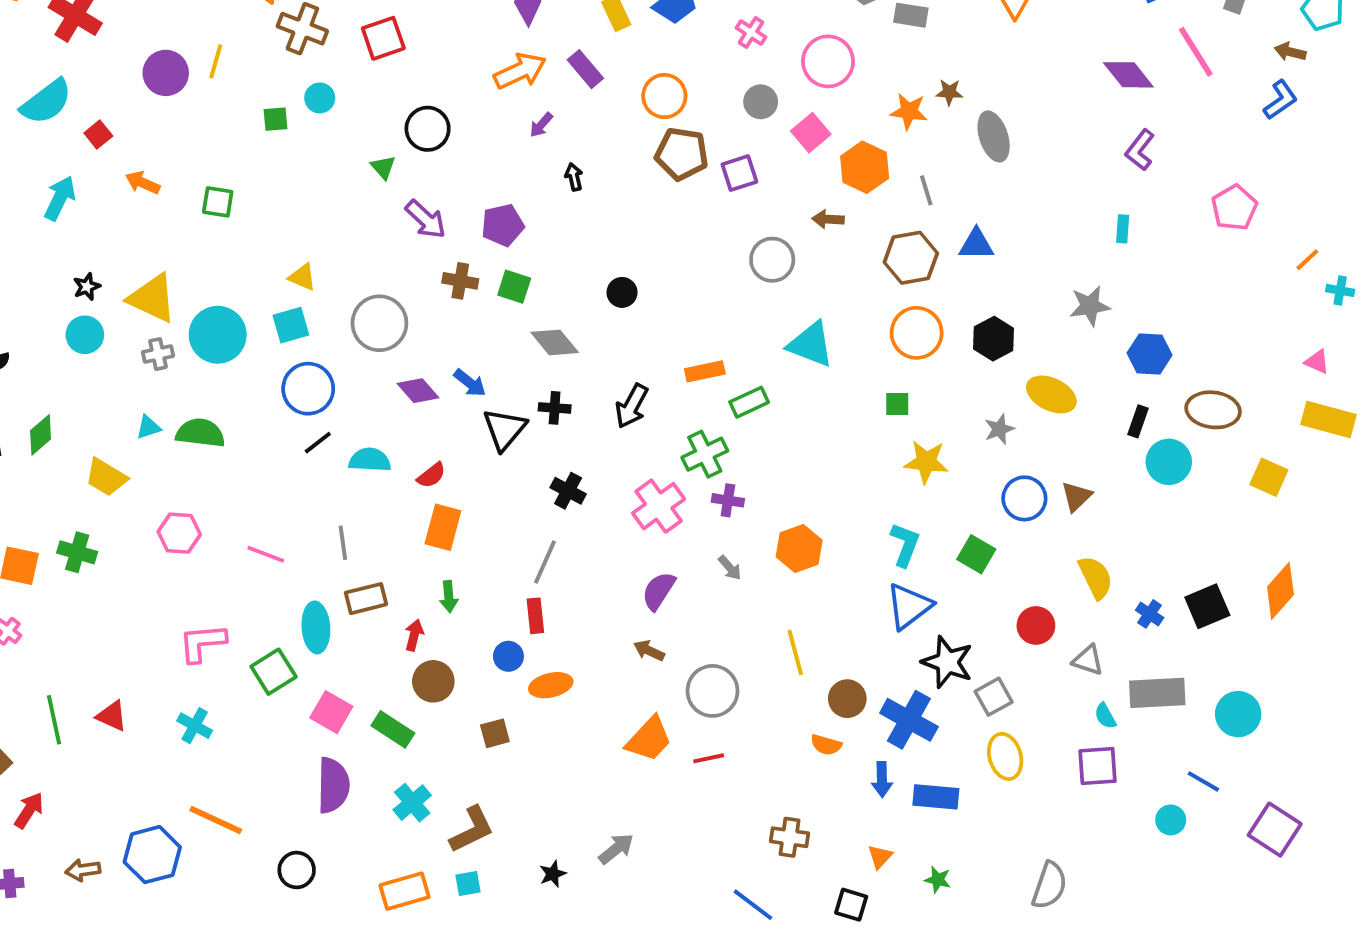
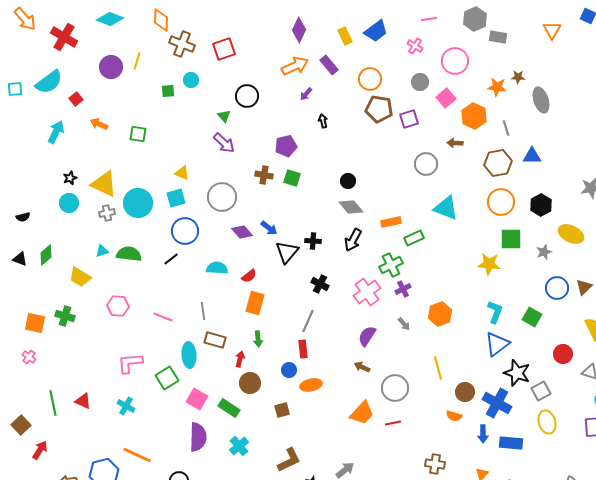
purple arrow: (426, 219) -> (224, 143), moved
gray diamond: (555, 342) -> (351, 207), moved
green square: (897, 404) -> (511, 239), moved, size x1.6
black line: (318, 443) -> (171, 259), moved
yellow star: (926, 462) -> (489, 264), moved
purple cross: (728, 500) -> (403, 289), turned -35
brown rectangle: (366, 599) -> (215, 340), turned 30
brown L-shape: (472, 830) -> (289, 460), moved

